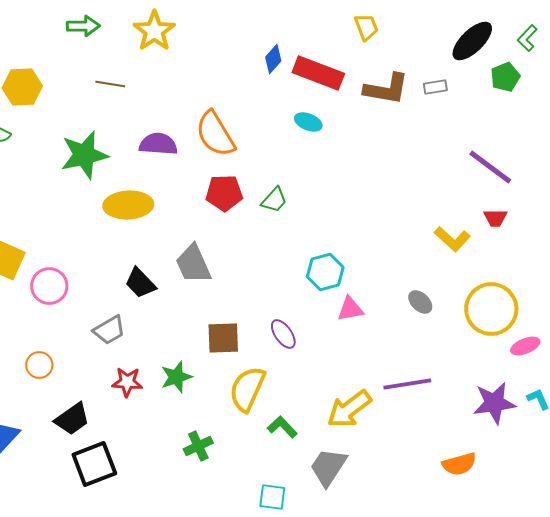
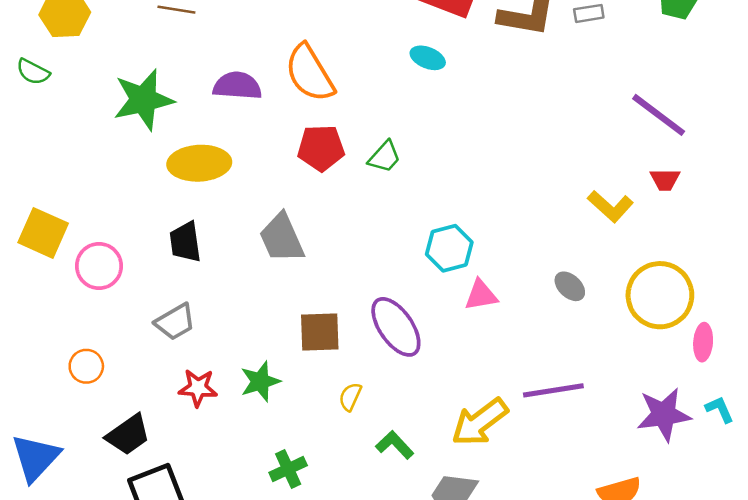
black trapezoid: (140, 283) -> (185, 242), moved, turned 36
purple ellipse: (283, 334) -> (396, 327), size x1.6
pink ellipse: (525, 346) -> (703, 342), turned -64
yellow semicircle: (247, 389) -> (350, 397), size x0.5

